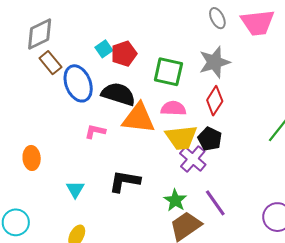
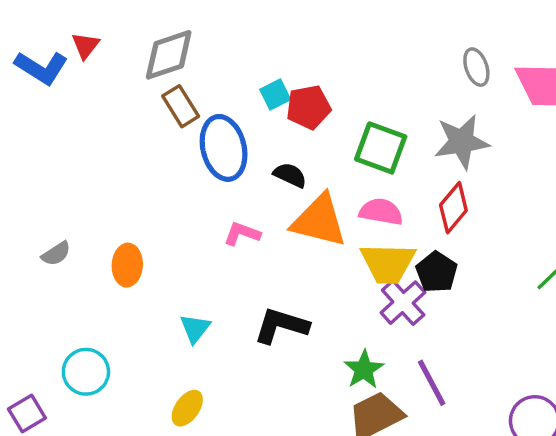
black semicircle: (118, 94) -> (290, 175), size x0.6

